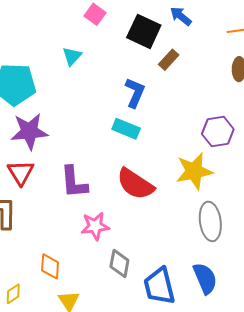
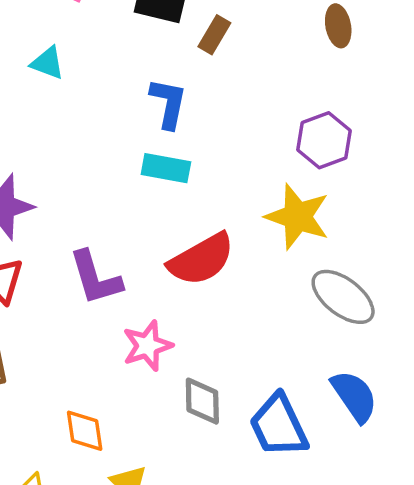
cyan triangle: (72, 56) -> (48, 63), turned -40
yellow star: (194, 171) -> (298, 217), turned -30
red semicircle: (135, 184) -> (201, 259), turned -51
gray ellipse: (210, 221) -> (343, 297), turned -33

